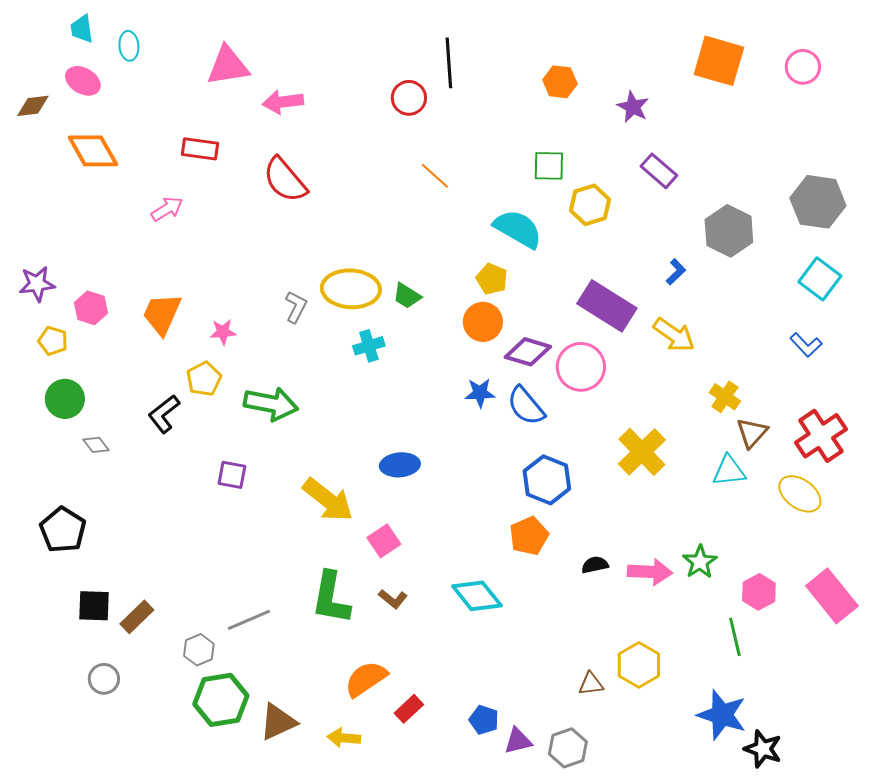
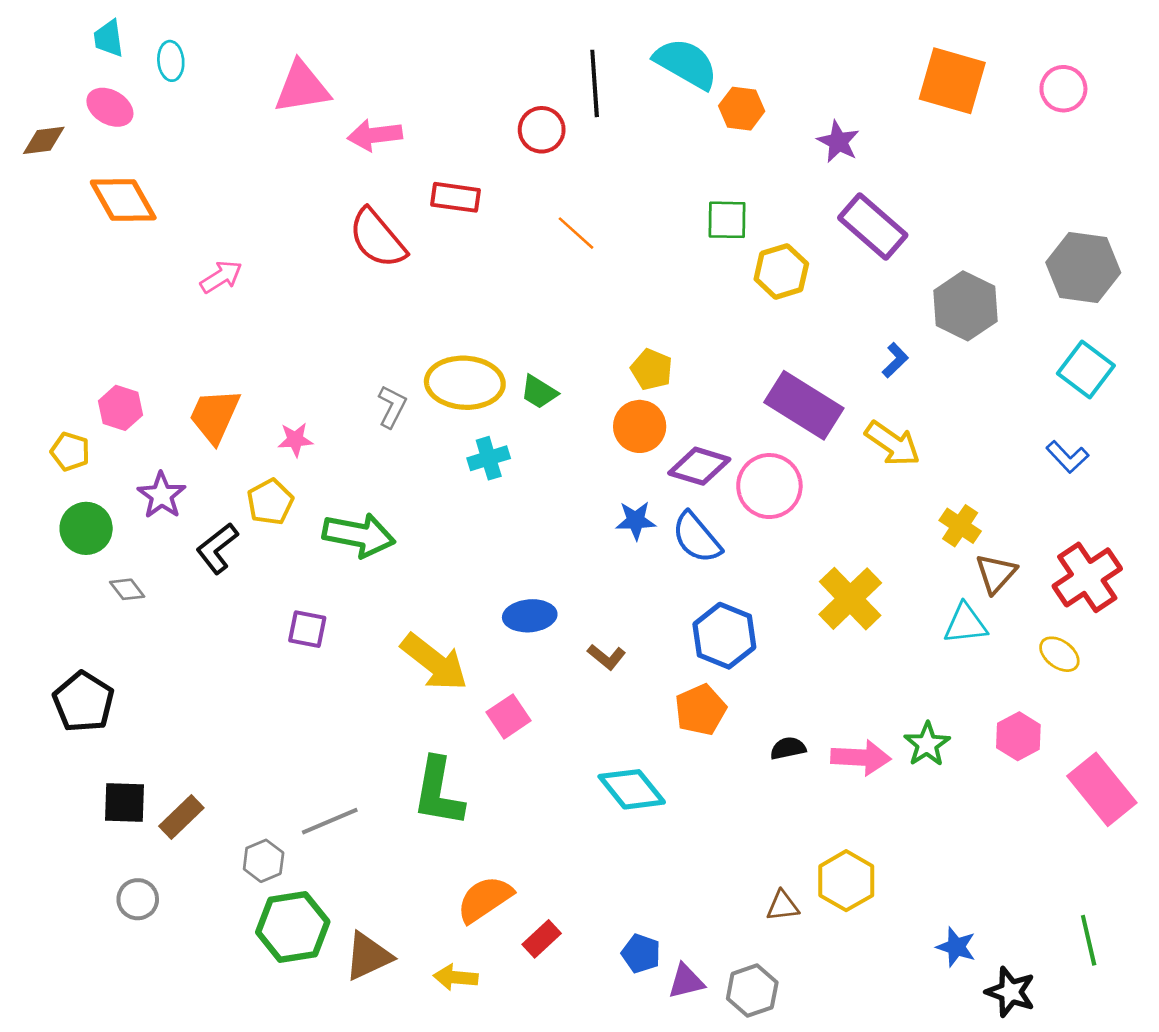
red rectangle: (200, 149) -> (456, 197), moved
purple rectangle: (659, 171) -> (873, 226), size x1.4
cyan semicircle: (518, 229) -> (686, 64), moved
purple star: (37, 284) -> (162, 495), moved, turned -30
yellow ellipse: (800, 494) -> (1059, 654), size x0.7
pink hexagon: (759, 592) -> (1018, 736), moved
brown L-shape: (393, 599) -> (607, 657), moved
green line: (735, 637) -> (1089, 940), moved
blue star: (722, 715) -> (956, 947), size x0.6

